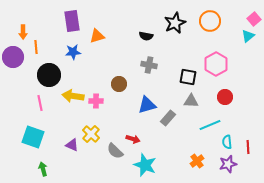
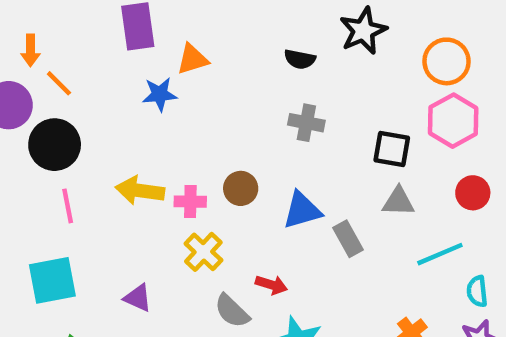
orange circle: (210, 21) -> (447, 61), moved
orange line: (36, 47) -> (59, 83), turned -40
blue star: (73, 52) -> (160, 94), moved
black circle: (49, 75) -> (55, 145), moved
brown circle: (119, 84) -> (241, 188), moved
gray rectangle: (168, 118) -> (348, 239), turned -70
yellow cross: (91, 134) -> (203, 252), moved
cyan square: (33, 137) -> (52, 280), turned -30

